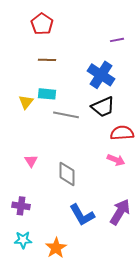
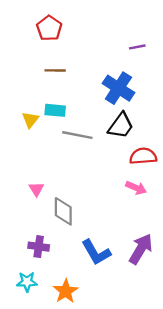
black trapezoid: (103, 107) -> (121, 126), turned -30
gray diamond: (67, 174) -> (63, 211), moved
purple cross: (21, 206) -> (39, 247), moved

